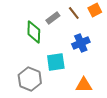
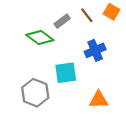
orange square: (95, 10) -> (111, 12), turned -32
green diamond: (34, 32) -> (40, 38), turned -55

